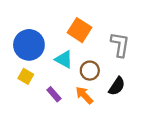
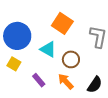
black semicircle: (117, 86) -> (95, 85), moved

